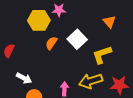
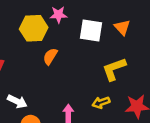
white square: (77, 39) -> (91, 30), moved, turned -36
yellow arrow: (91, 81) -> (101, 103), size x0.6

